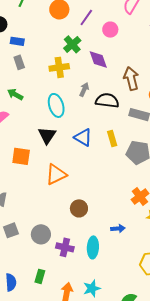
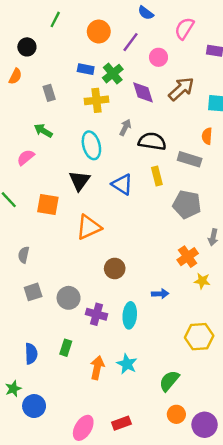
blue rectangle: (17, 41) -> (86, 69), moved
brown arrow: (131, 79) -> (181, 89), moved, turned 60
yellow rectangle: (112, 139) -> (157, 176), moved
cyan star: (92, 288) -> (127, 364), turned -30

